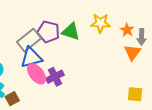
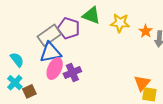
green triangle: (71, 32) -> (91, 15), moved
orange triangle: (132, 52) -> (142, 83), moved
pink ellipse: (37, 74) -> (55, 69), turned 60

